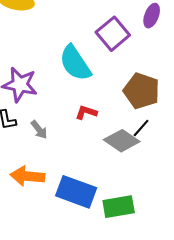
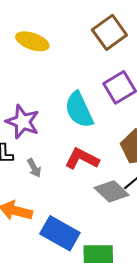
red L-shape: (86, 112) -> (82, 159), size x1.6

